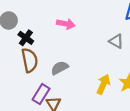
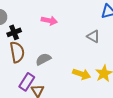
black cross: (26, 38) -> (14, 32), turned 32
yellow arrow: (103, 84) -> (82, 74), turned 84

